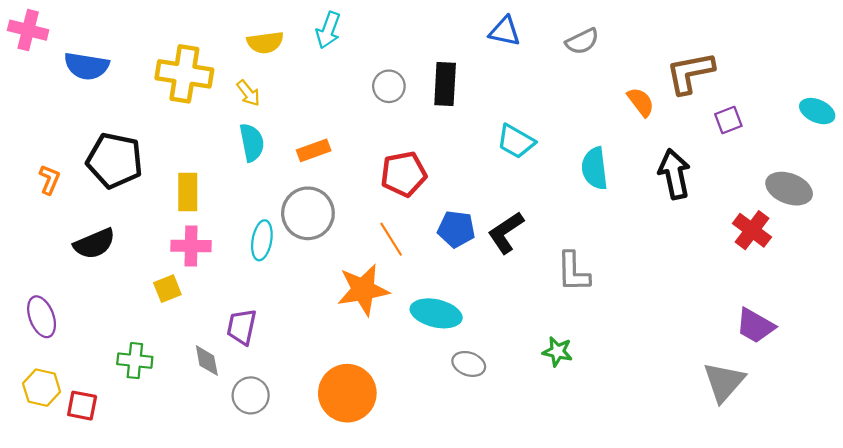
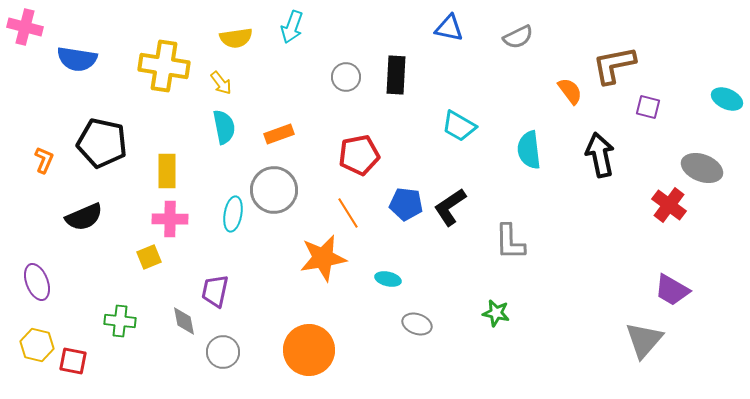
purple square: (728, 120) -> (648, 107), turned 35
cyan ellipse: (436, 313) -> (388, 279), size x0.6

